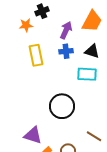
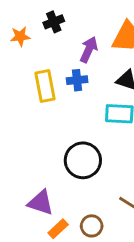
orange star: (26, 25) -> (20, 36), moved
blue cross: (66, 51) -> (77, 80), moved

